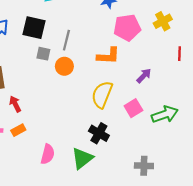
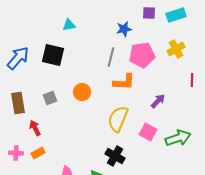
gray line: (66, 40) -> (111, 57), moved
gray square: (43, 54) -> (50, 98), moved, turned -32
pink square: (133, 108) -> (148, 132), turned -30

